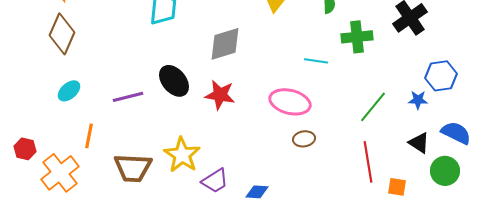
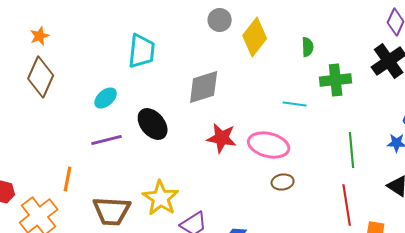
cyan ellipse: (69, 91) -> (106, 98), moved
red star: (220, 95) -> (222, 138), moved
green line: (373, 107) -> (352, 150), turned -44

